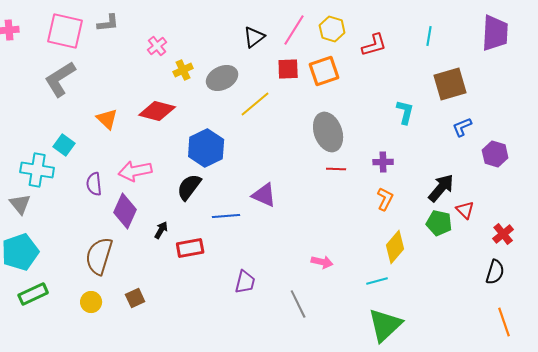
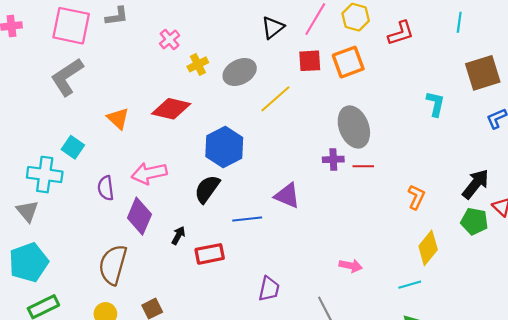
purple cross: (383, 162) -> (333, 159), moved

